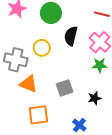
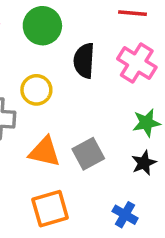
green star: (100, 65) -> (146, 123), moved
orange triangle: (29, 84) -> (45, 152), moved

